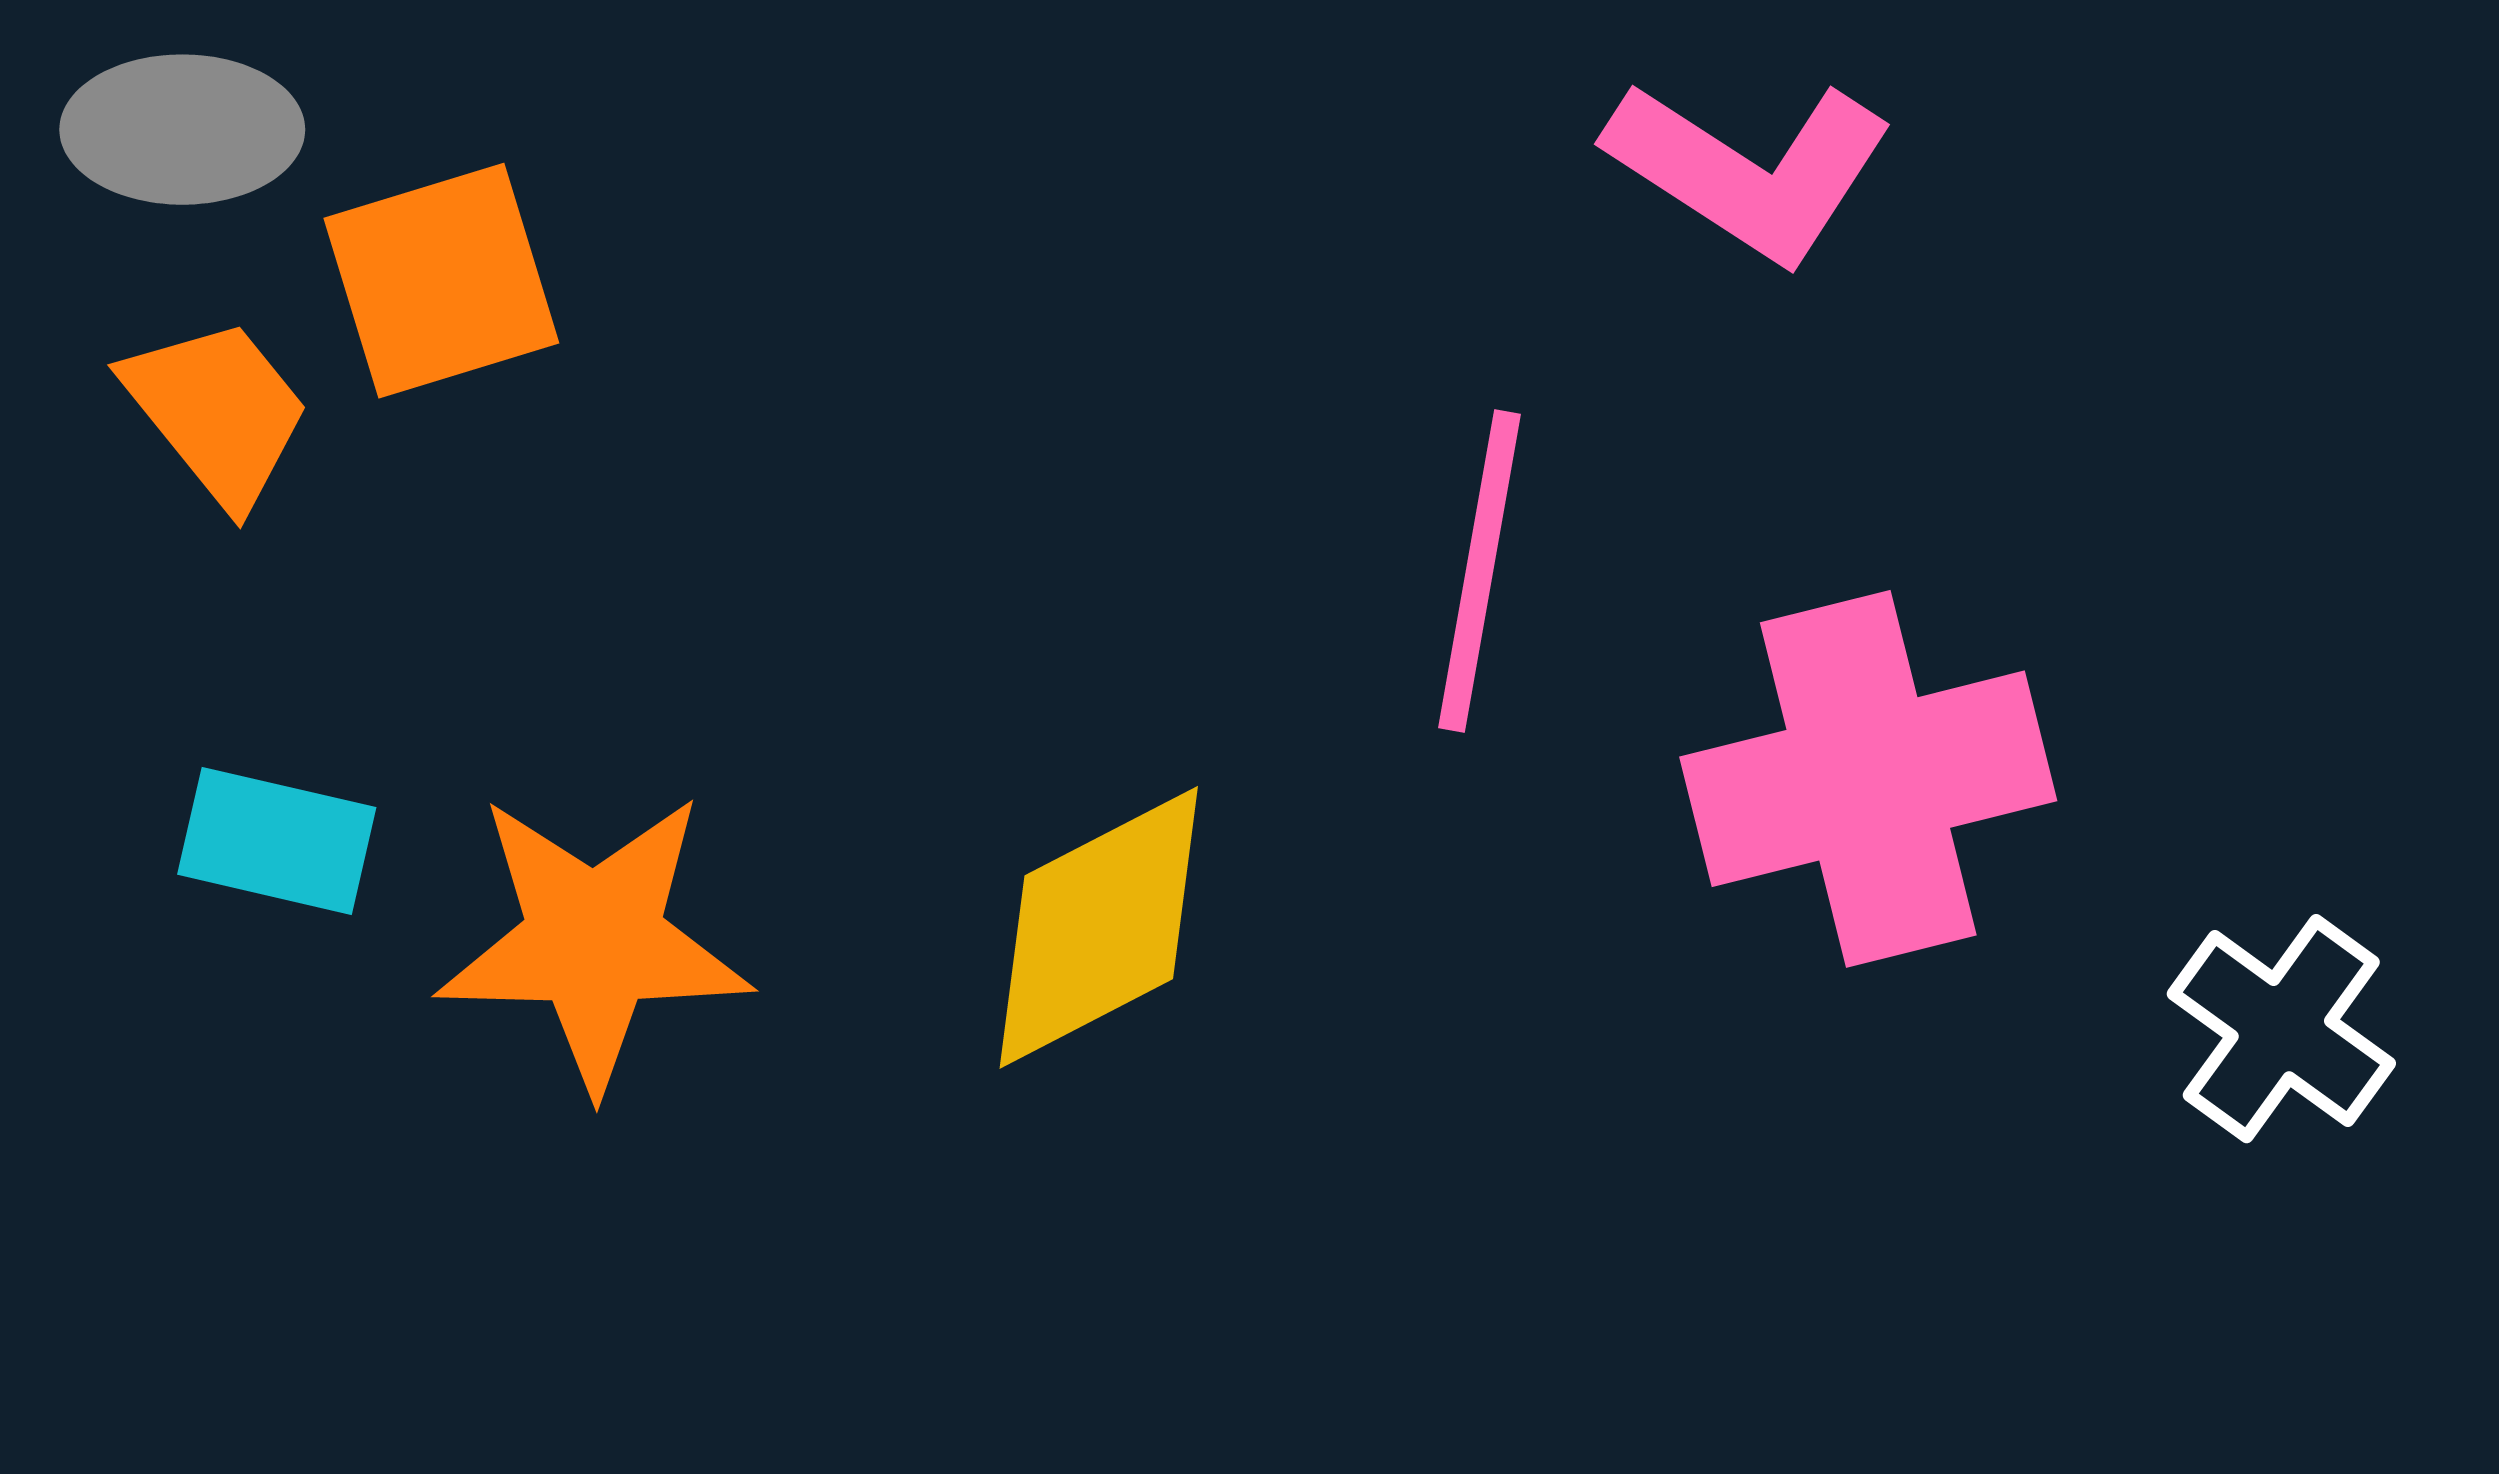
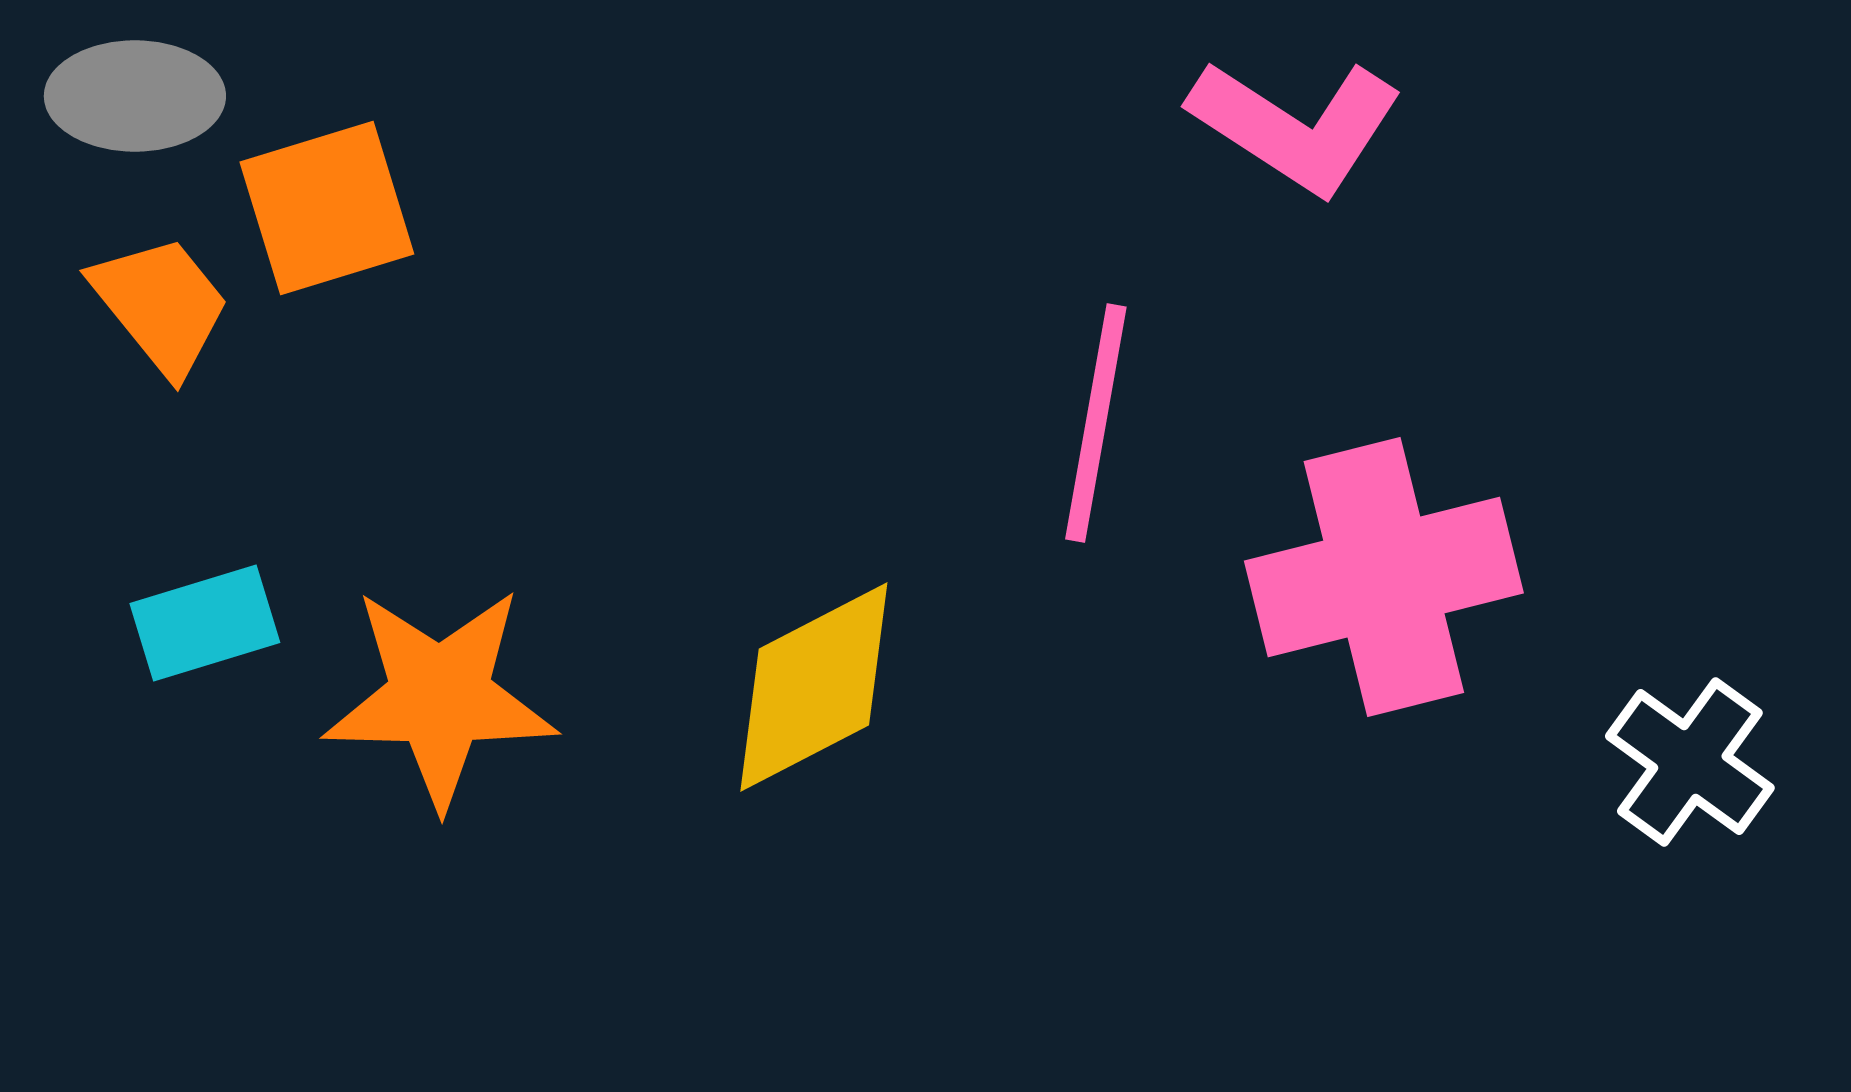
cyan rectangle: (277, 841) -> (205, 623), turned -30

